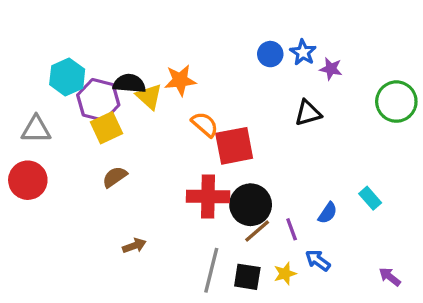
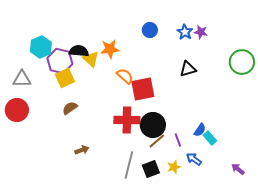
blue circle: (270, 54) -> (150, 30), moved
purple star: (331, 69) -> (201, 32), moved
cyan rectangle: (370, 198) -> (210, 138), moved
black square: (247, 277) -> (151, 169), turned -30

